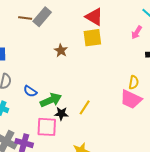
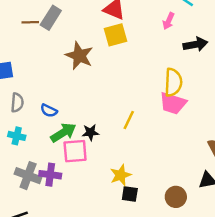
brown star: (61, 50) -> (79, 56), size x1.6
yellow semicircle: (134, 82) -> (173, 82), size x1.6
green arrow: (51, 100) -> (63, 133), moved
yellow line: (85, 107) -> (129, 120), moved

